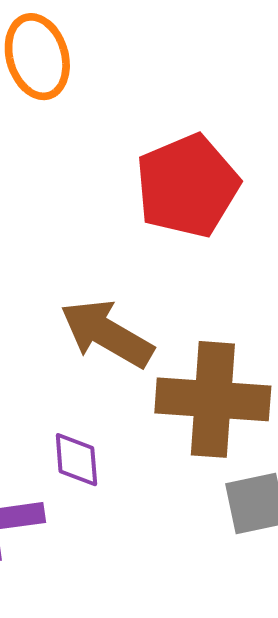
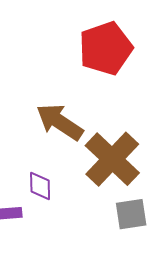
brown cross: (213, 399) -> (112, 159), turned 36

